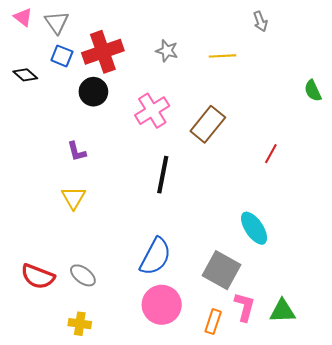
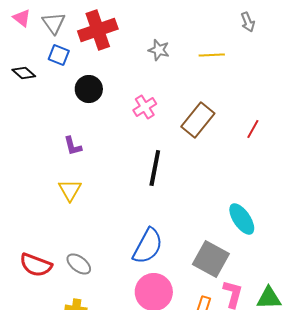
red cross: (103, 52) -> (98, 30), moved
pink cross: (152, 111) -> (145, 107), size x0.7
red line: (271, 154) -> (253, 129), moved

